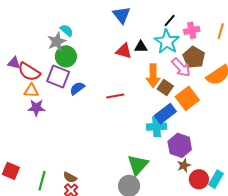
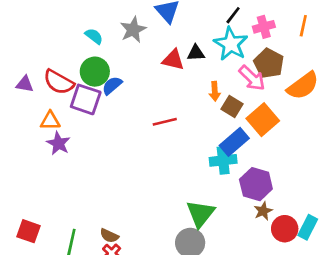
gray star: (57, 42) -> (133, 30), moved
red semicircle: (29, 72) -> (59, 82), moved
orange arrow: (153, 76) -> (215, 91), size x0.6
blue semicircle: (77, 88) -> (112, 85), moved
purple star: (36, 108) -> (58, 143), turned 30

